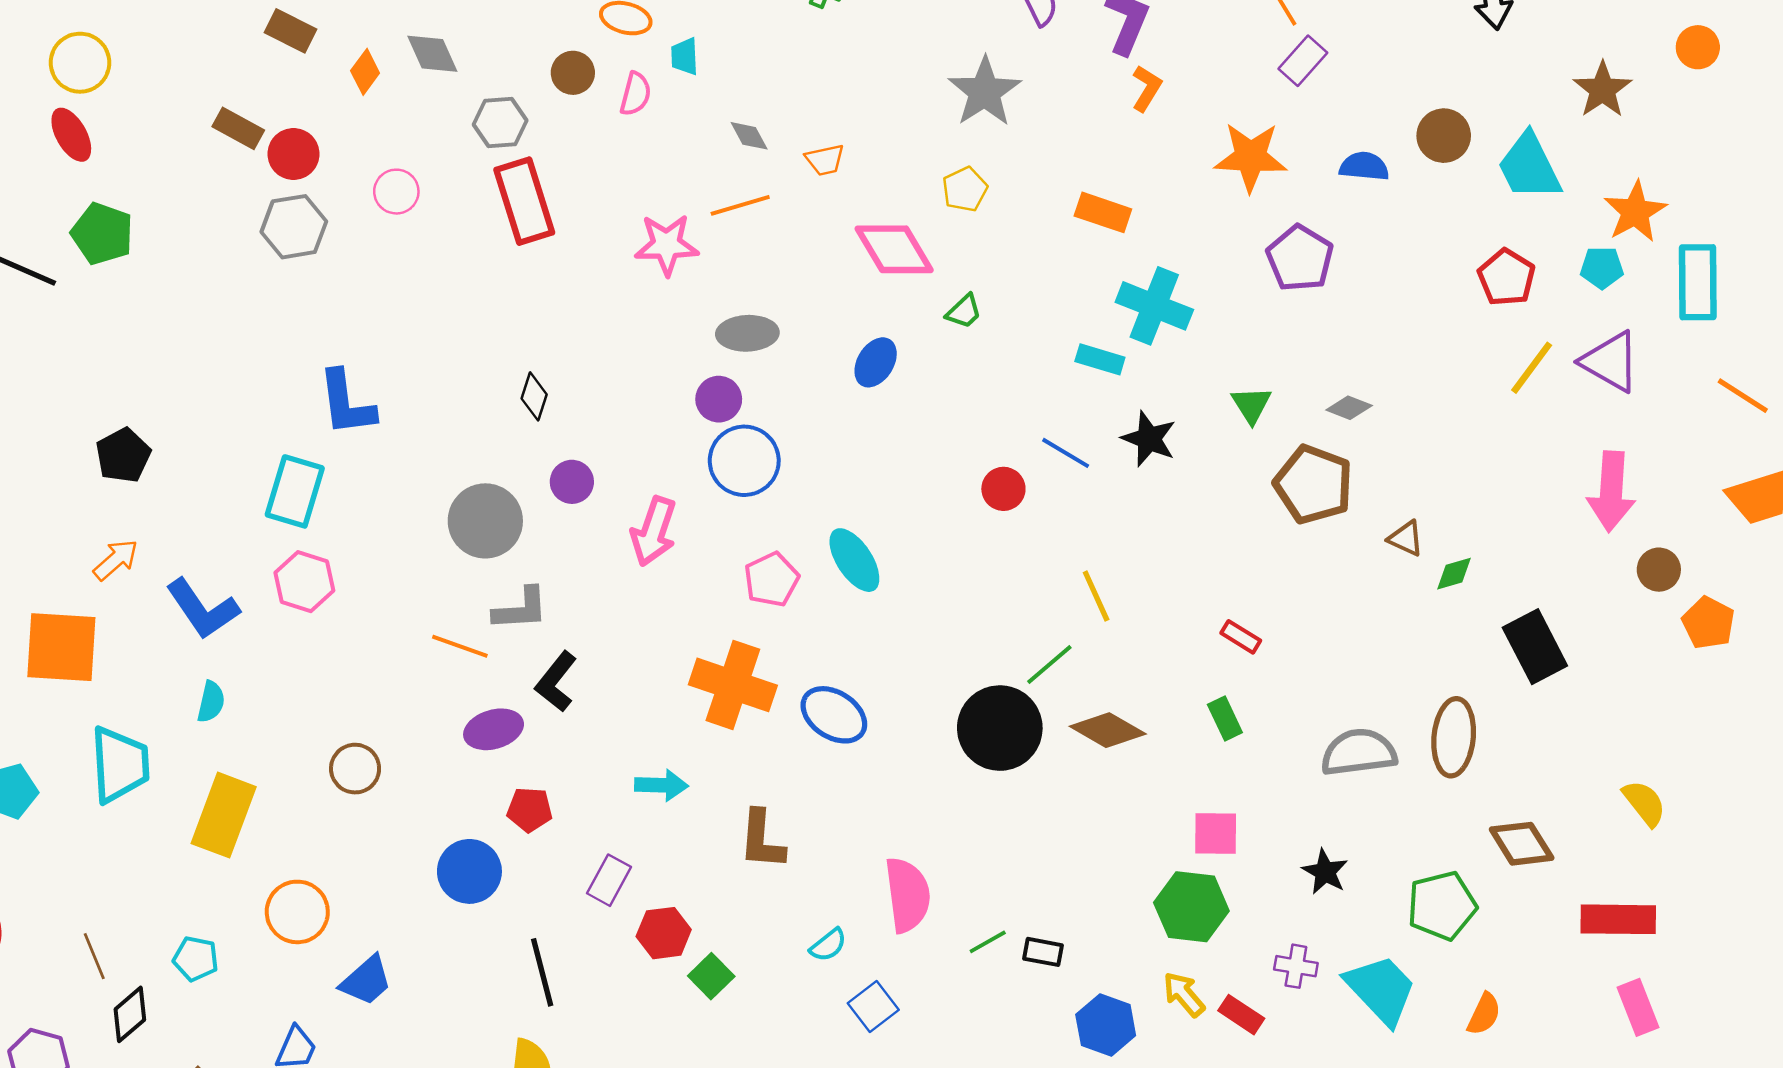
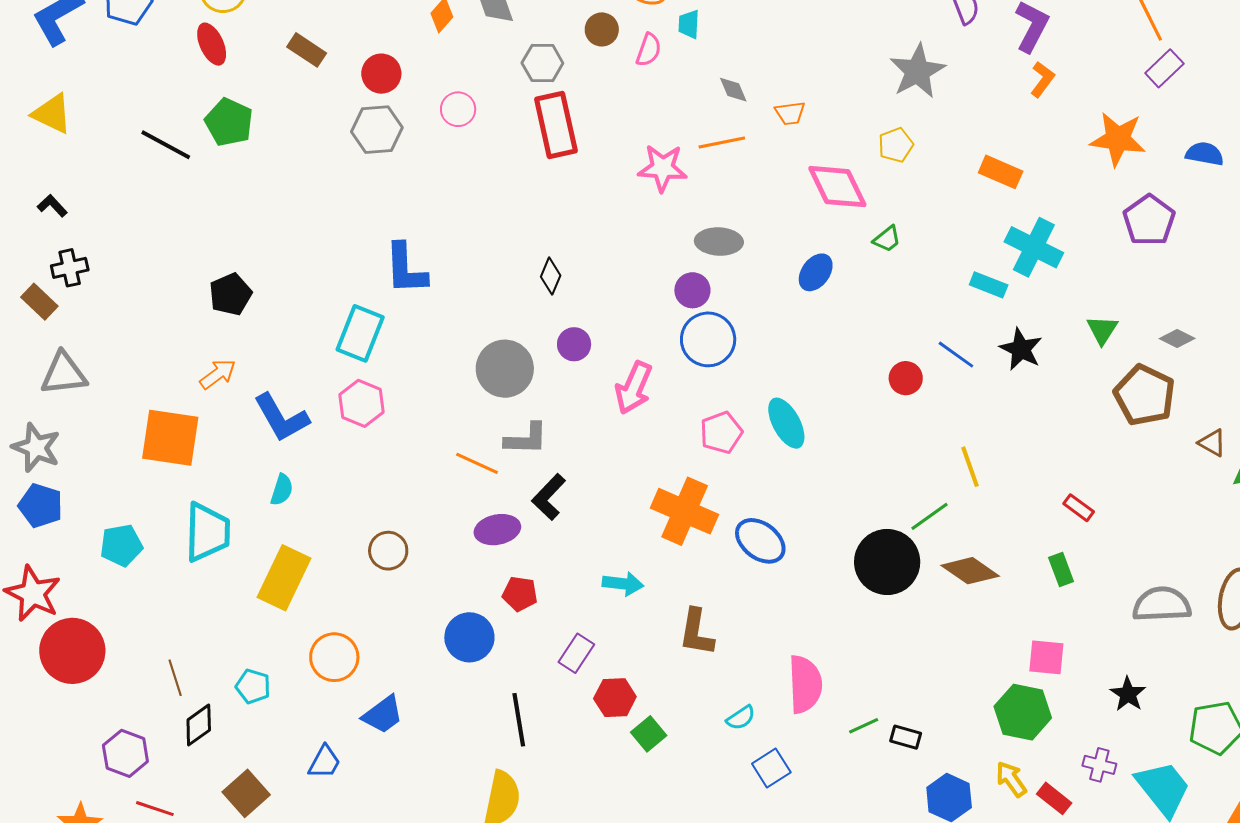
brown rectangle: (238, 128) -> (307, 50), moved

